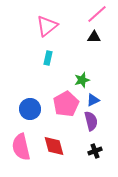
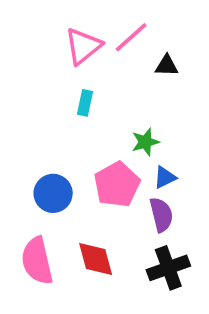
pink line: (97, 14) -> (131, 37), moved
black cross: (95, 151) -> (168, 268), size x1.6

